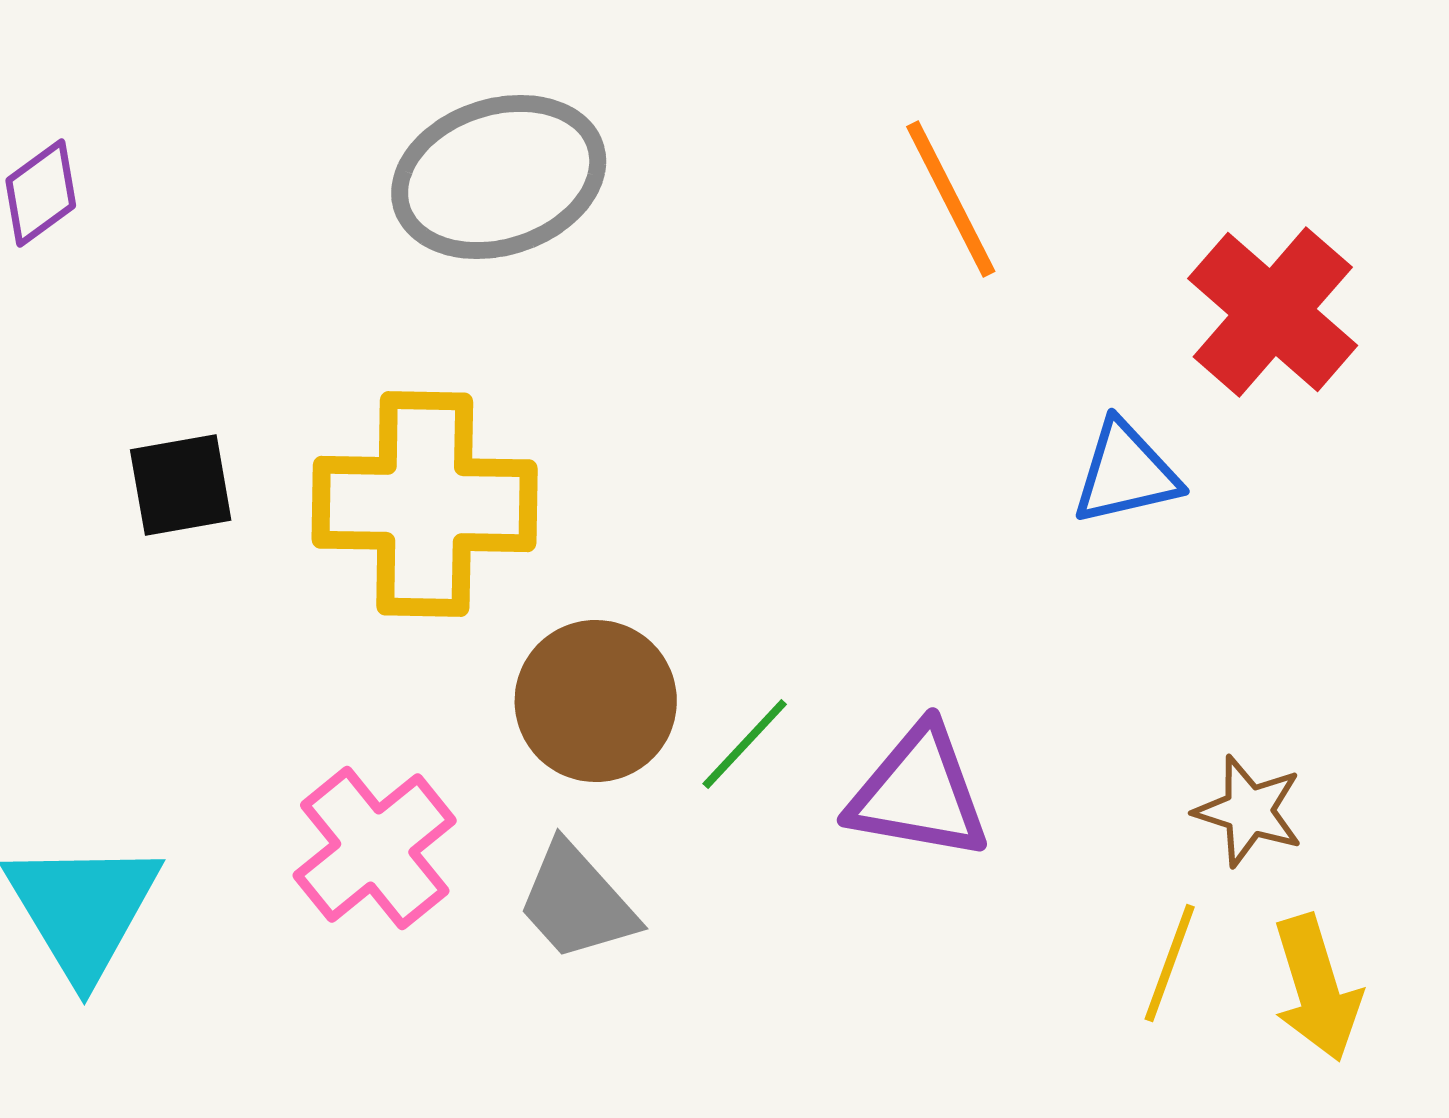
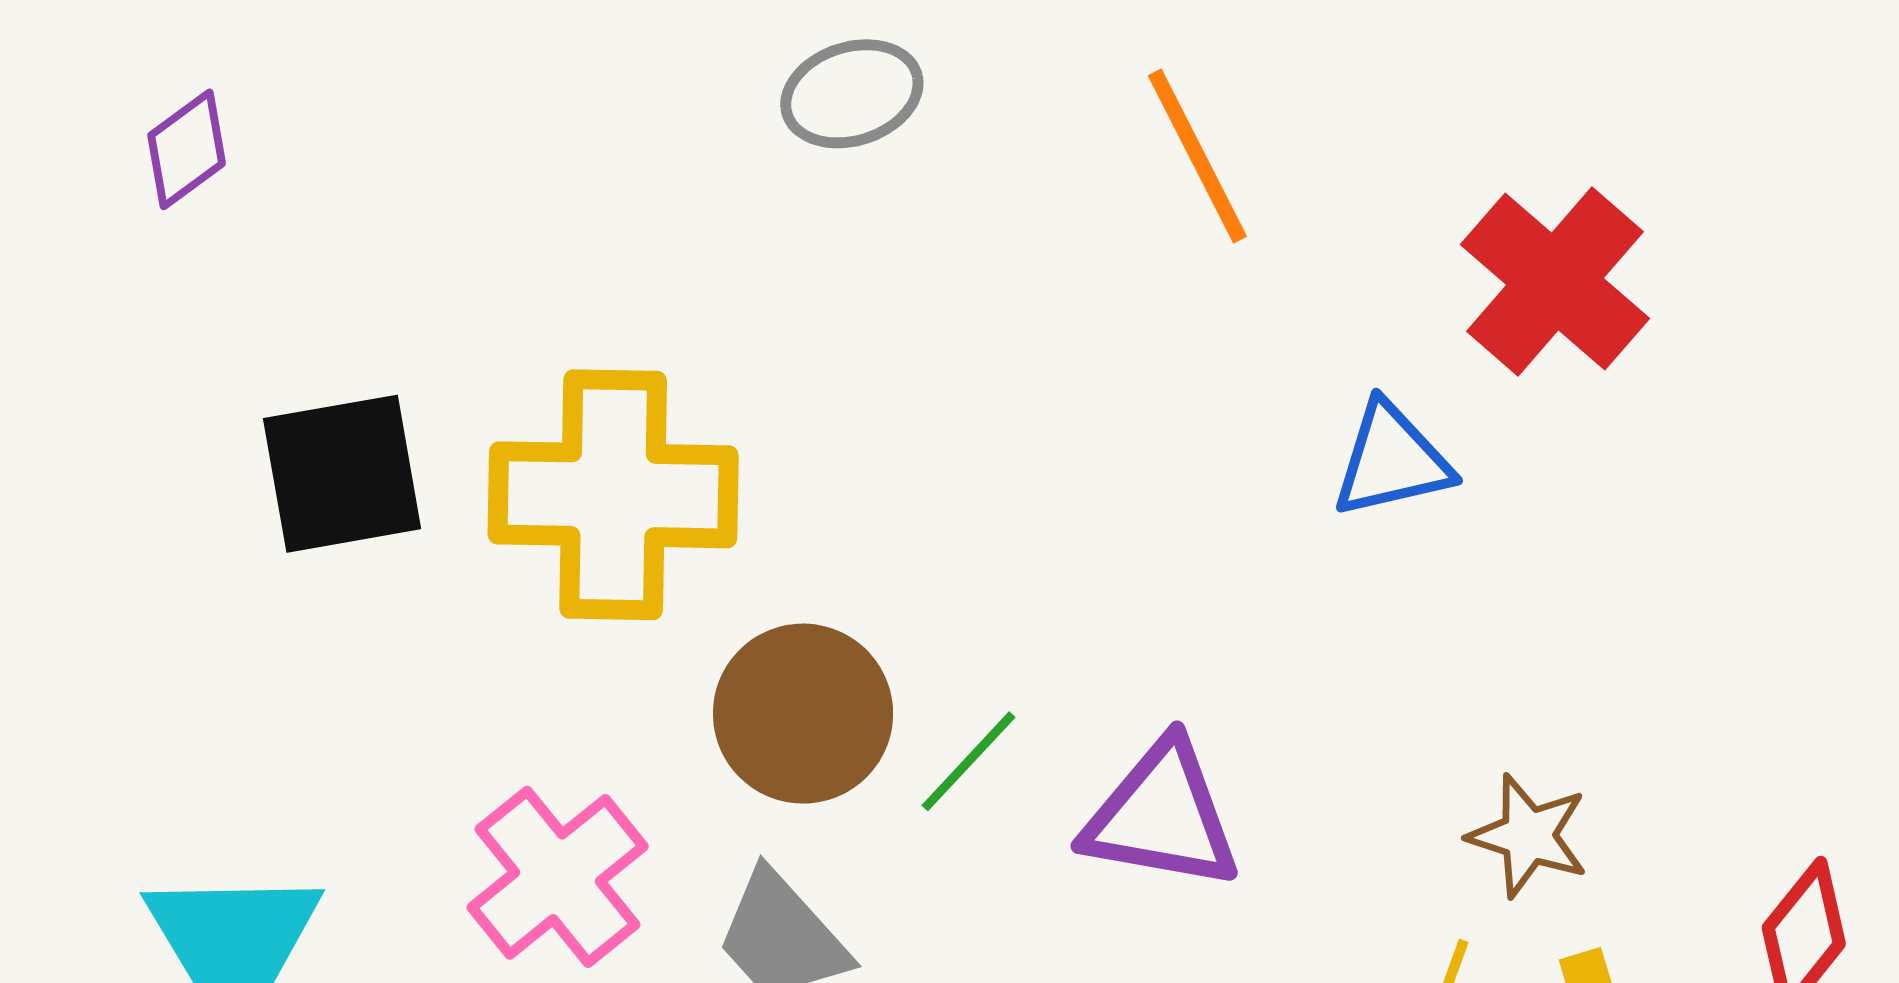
gray ellipse: (499, 177) -> (852, 94), moved, size x0.6
black square: (181, 485) -> (342, 474), size x1.4

